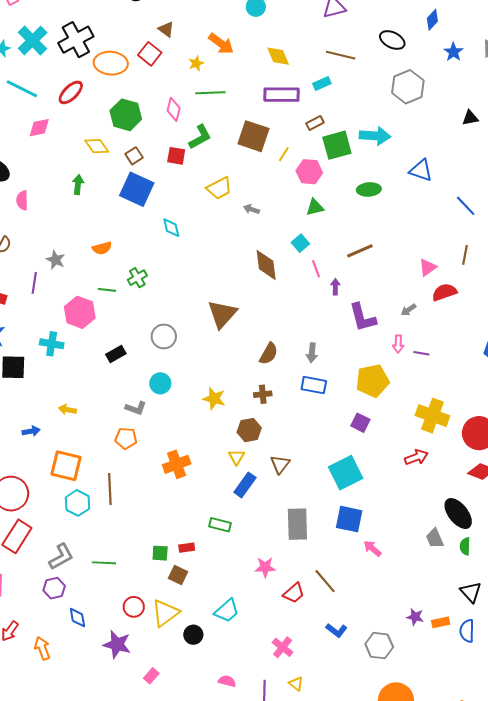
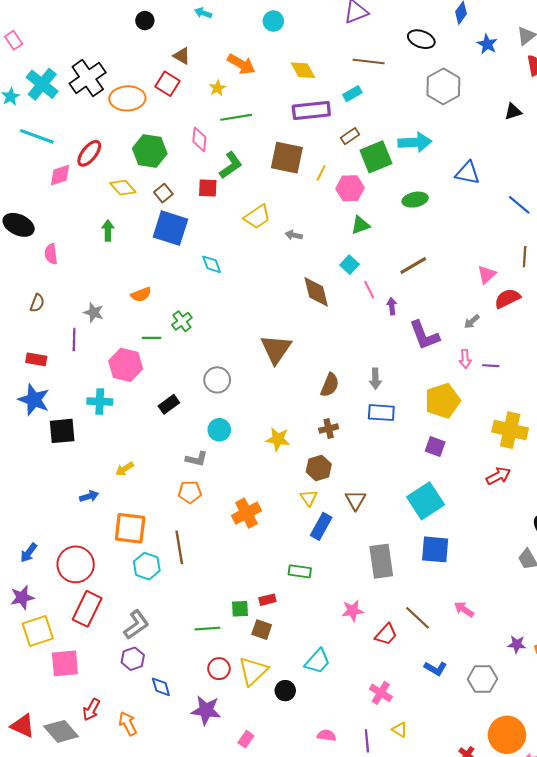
red ellipse: (71, 92) -> (89, 153), moved
yellow arrow: (67, 410) -> (125, 469), turned -36
pink arrow: (372, 548) -> (464, 609), moved
green line: (104, 563) -> (207, 629), moved

